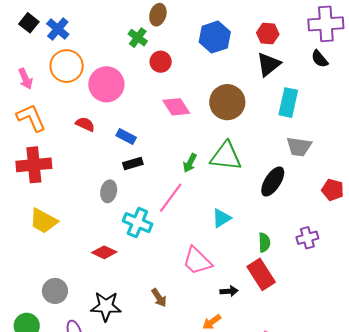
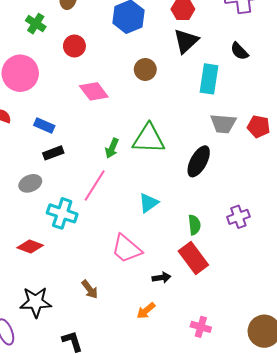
green cross: (138, 38) -> (36, 24), moved
black semicircle: (320, 59) -> (239, 51), moved
brown circle: (227, 102) -> (145, 69), moved, size x0.6
red pentagon: (333, 190) -> (259, 127), moved
gray ellipse: (109, 191) -> (30, 183), turned 60

